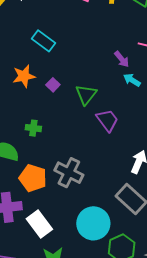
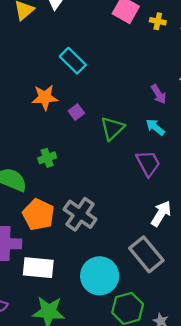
cyan arrow: (132, 80) -> (155, 127), moved
purple trapezoid: (107, 120) -> (148, 163), moved
green cross: (33, 128) -> (47, 158), turned -35
white rectangle: (39, 224) -> (38, 268), turned -56

